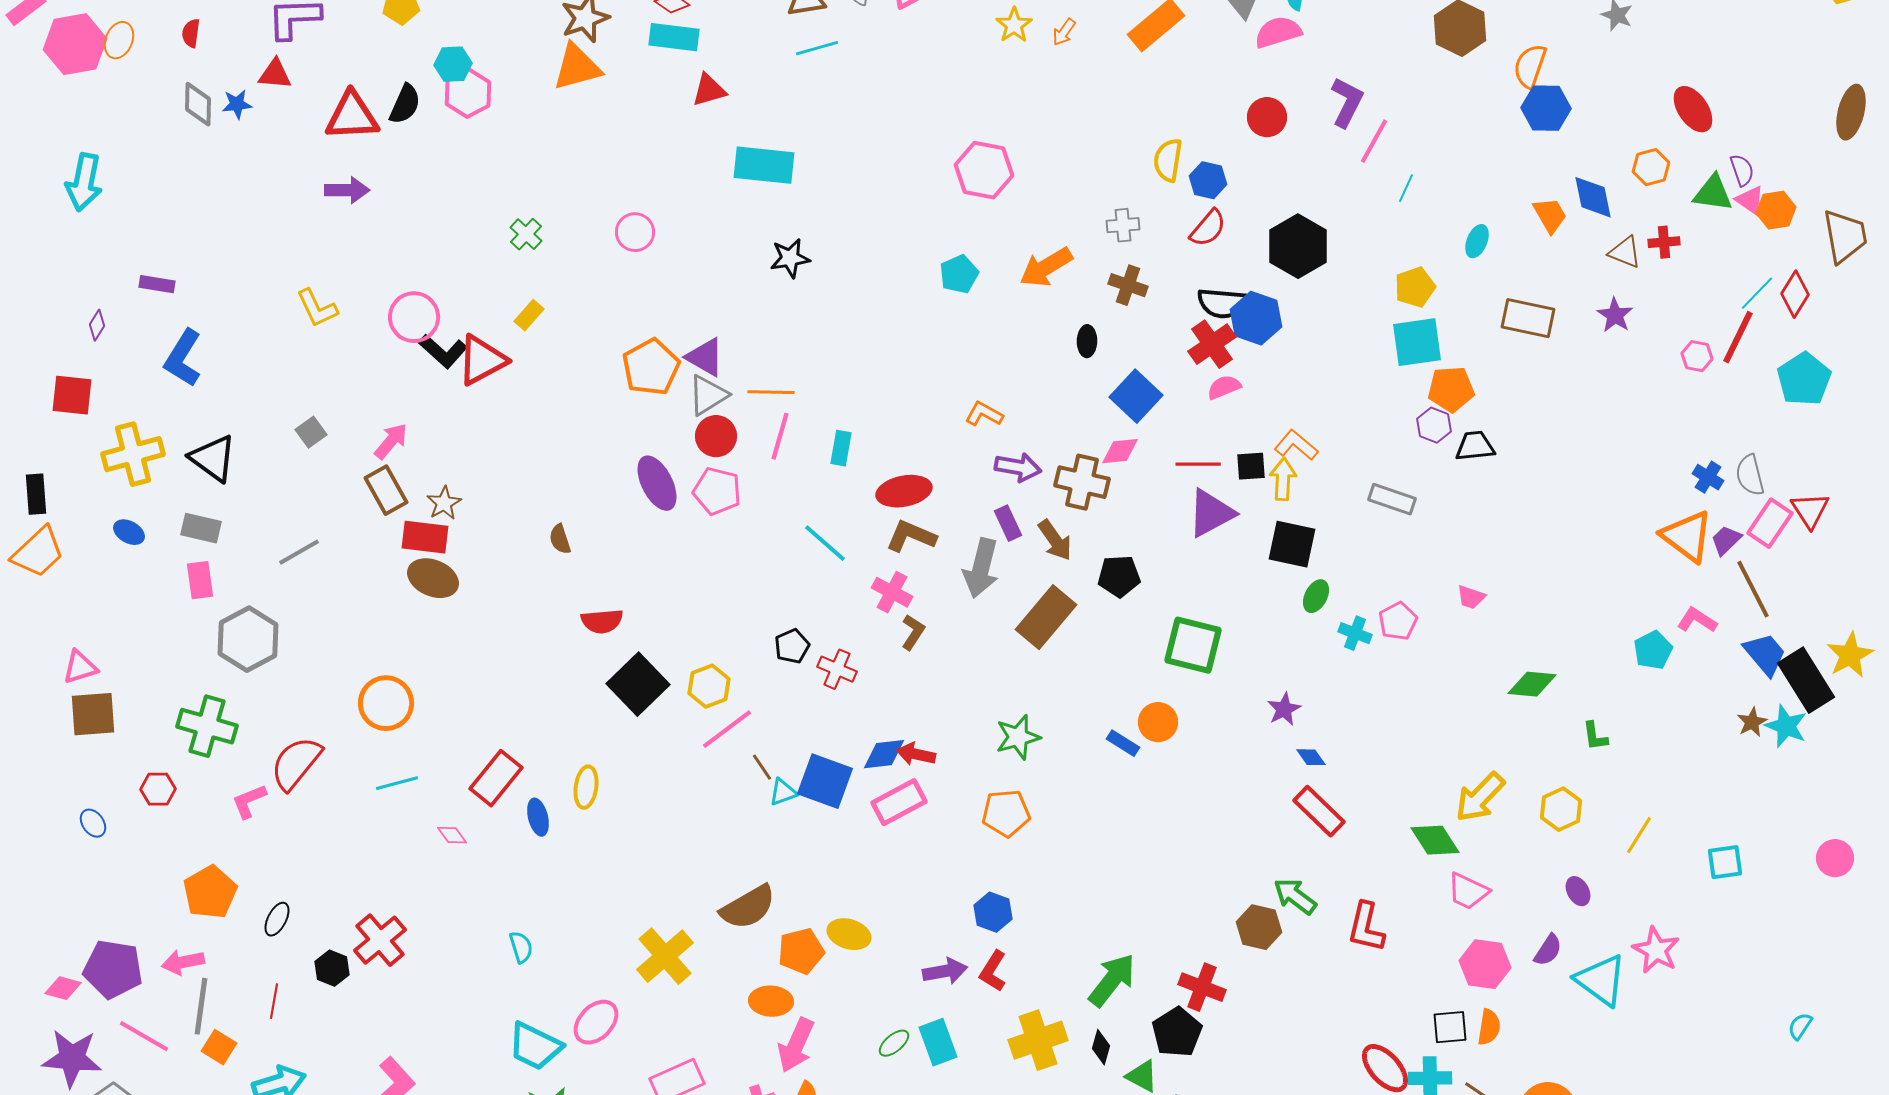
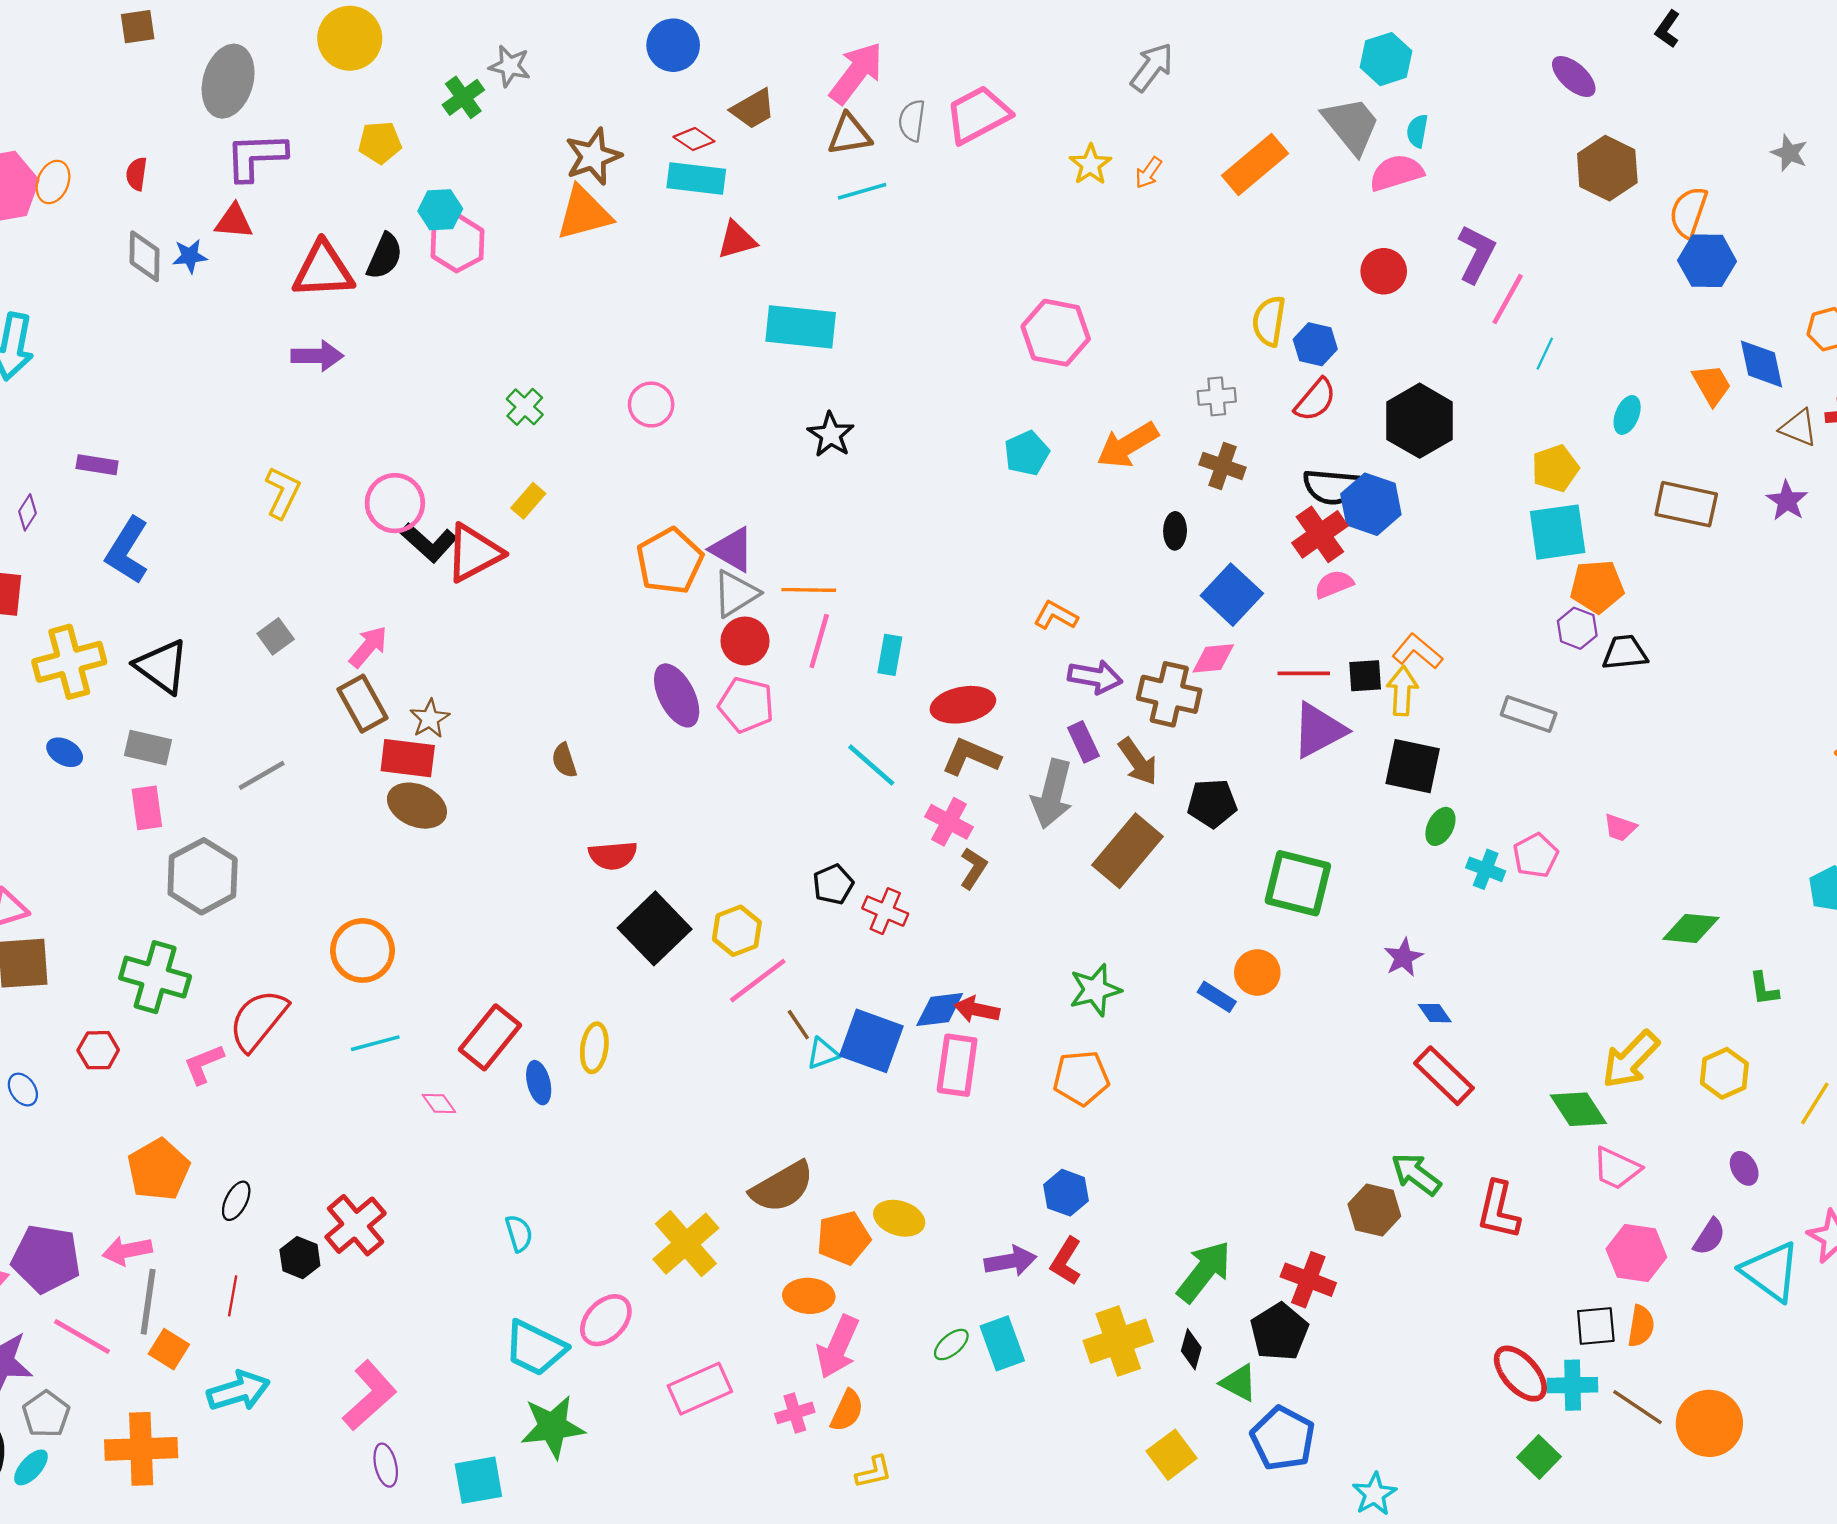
black star: (790, 258) -> (831, 435), turned -30
yellow L-shape: (317, 308) -> (283, 493), turned -129
pink rectangle: (899, 802) -> (957, 1065), turned -54

